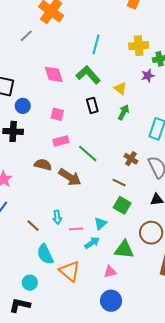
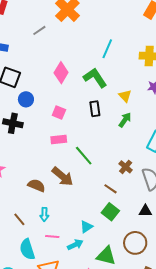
pink diamond: (54, 74) -> (61, 73), turned 40
brown semicircle: (43, 165) -> (37, 185), moved
pink line: (76, 229) -> (52, 236), moved

